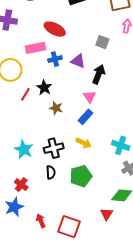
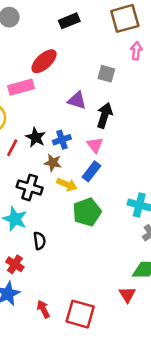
red ellipse: (55, 29) -> (44, 61), turned -65
blue cross: (55, 59) -> (62, 140), moved
yellow arrow: (84, 143) -> (67, 185), moved
black cross: (54, 148) -> (30, 187), moved, turned 36
black semicircle: (51, 172) -> (39, 241), moved
green pentagon: (81, 176) -> (87, 212), moved

